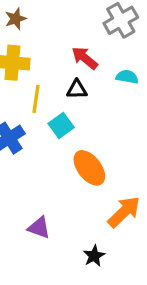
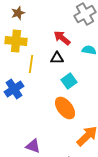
cyan square: (61, 125) -> (69, 81), moved

